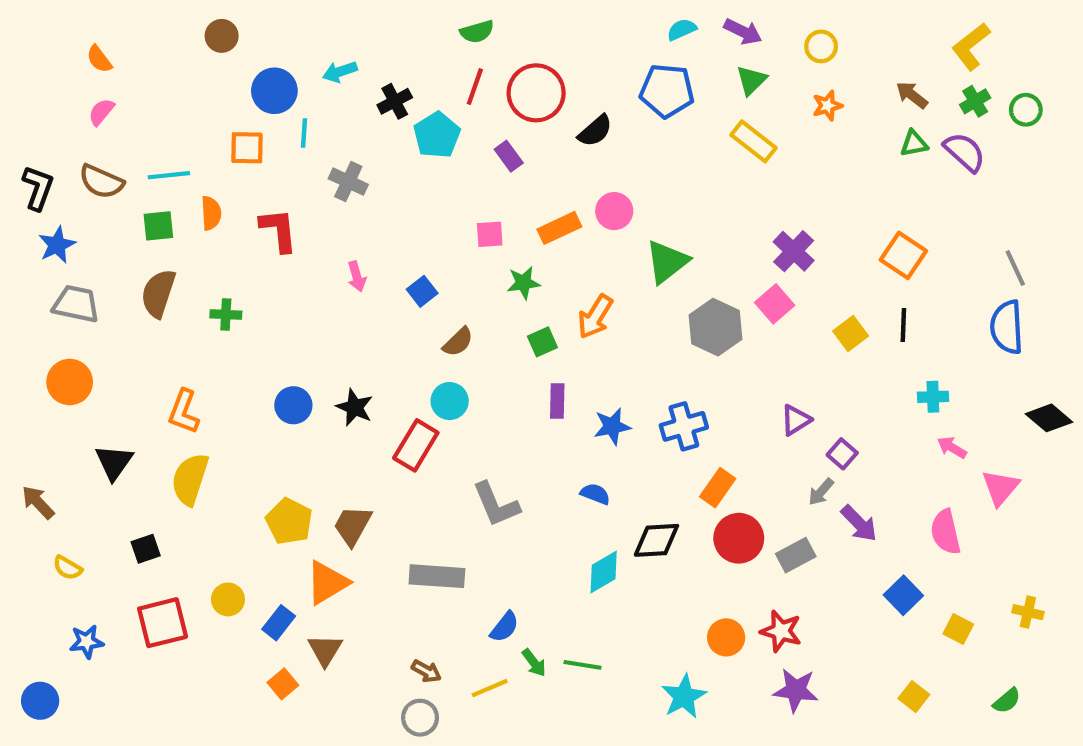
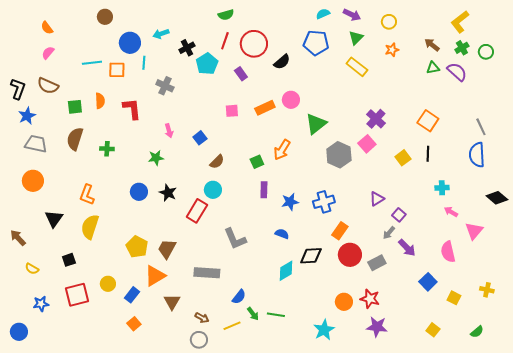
cyan line: (169, 175) -> (92, 63), moved
green star: (523, 283) -> (156, 158), moved
brown triangle: (325, 650) -> (172, 302), moved

